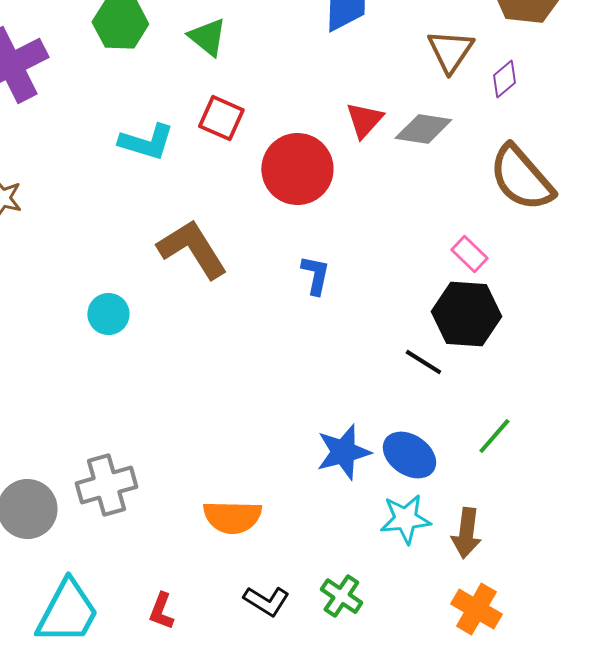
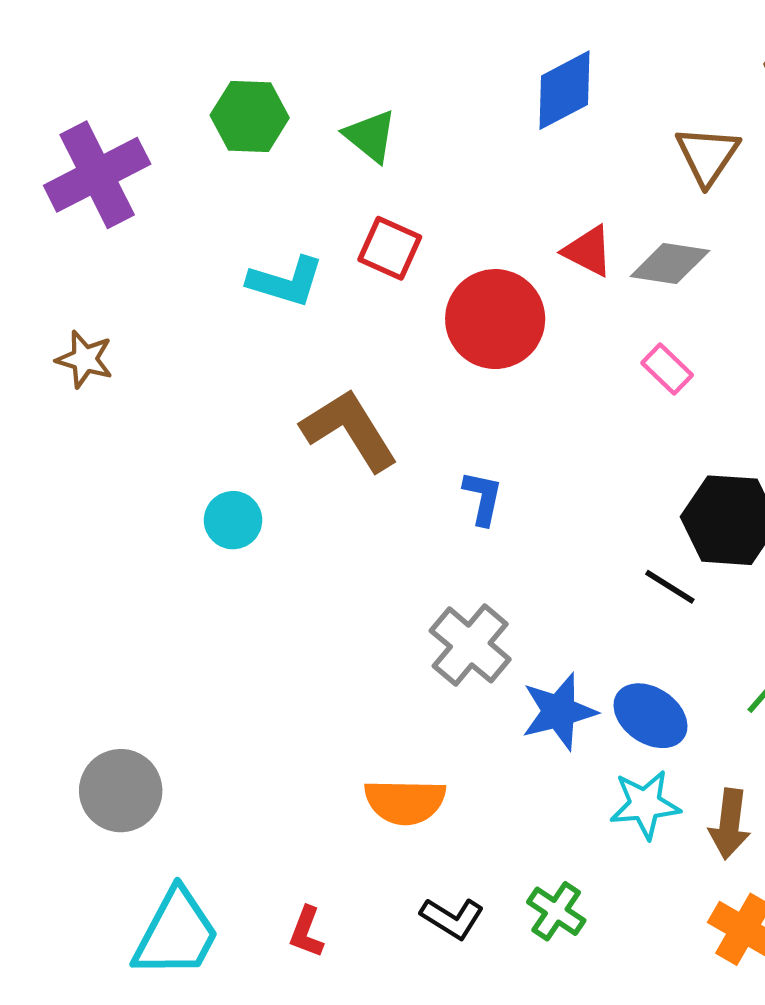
red triangle: (364, 120) -> (588, 251), turned -45
pink rectangle: (469, 254) -> (667, 369), moved
blue L-shape: (315, 275) -> (483, 498), moved
gray cross: (106, 485) -> (470, 645), moved, turned -34

